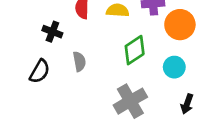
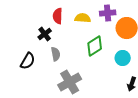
black cross: (52, 32) -> (45, 34), moved, turned 32
gray cross: (130, 101) -> (70, 82), moved

